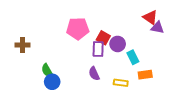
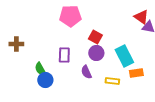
pink pentagon: (78, 29) -> (70, 16), moved
purple circle: (118, 44) -> (96, 53), moved
purple rectangle: (98, 49) -> (64, 55), moved
cyan rectangle: (133, 57) -> (124, 56), size x1.5

